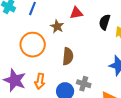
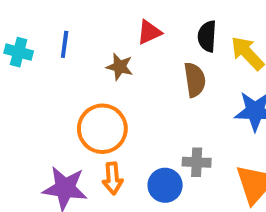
orange circle: (33, 45) -> (102, 129), moved
brown semicircle: (68, 56) -> (195, 80), moved

